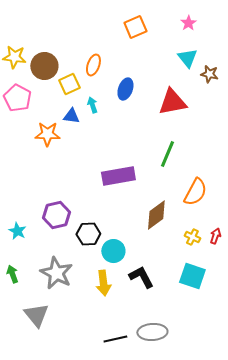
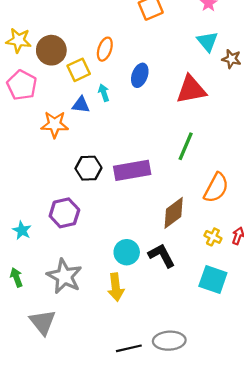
black hexagon: (88, 234) -> (88, 168), moved
black L-shape: (141, 277) -> (162, 255), moved

